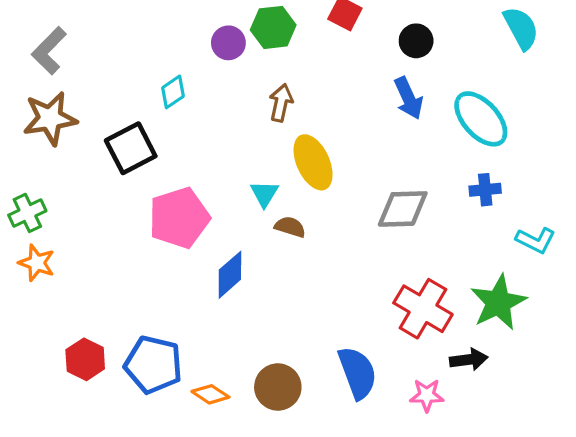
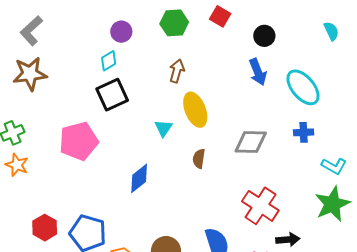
cyan semicircle: (521, 28) -> (331, 31), size x0.7
purple circle: (228, 43) -> (121, 32), moved
black square: (131, 148) -> (112, 95), moved
pink pentagon: (179, 218) -> (79, 141), moved
brown semicircle: (290, 227) -> (199, 159), moved, turned -102
green star: (498, 303) -> (332, 204), moved

